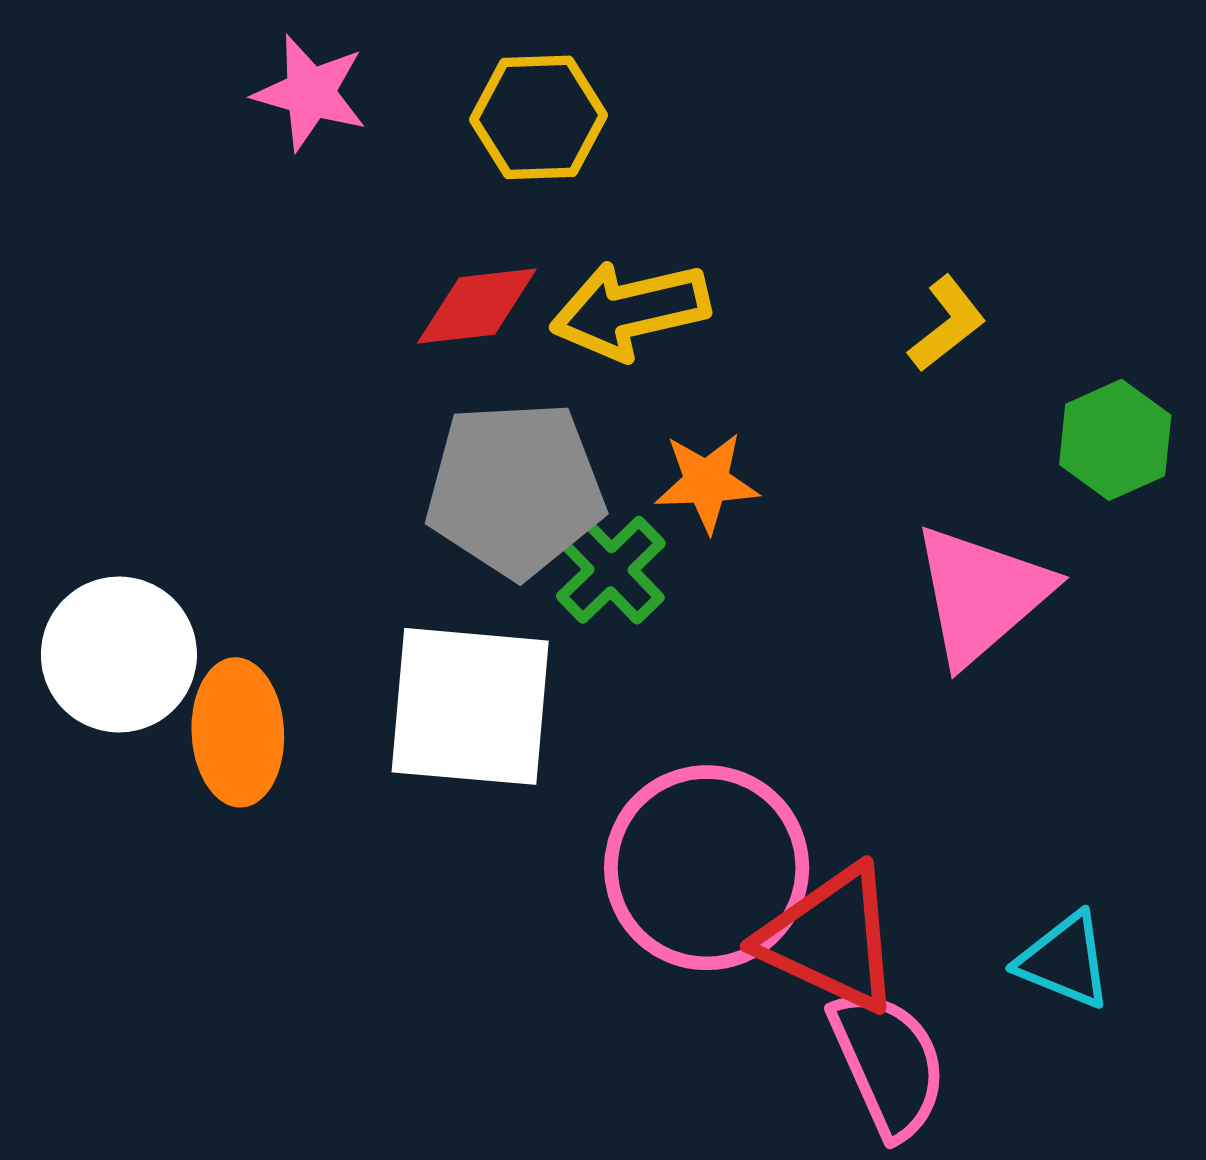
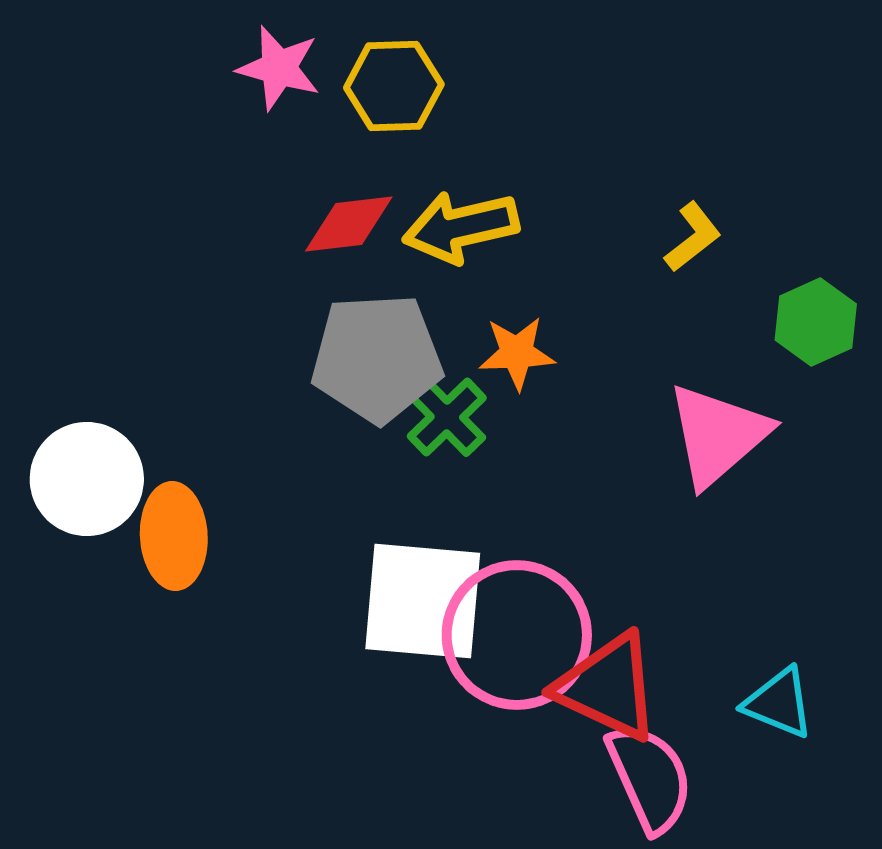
pink star: (310, 93) -> (279, 68), moved
white square: (470, 706) -> (423, 601), moved

